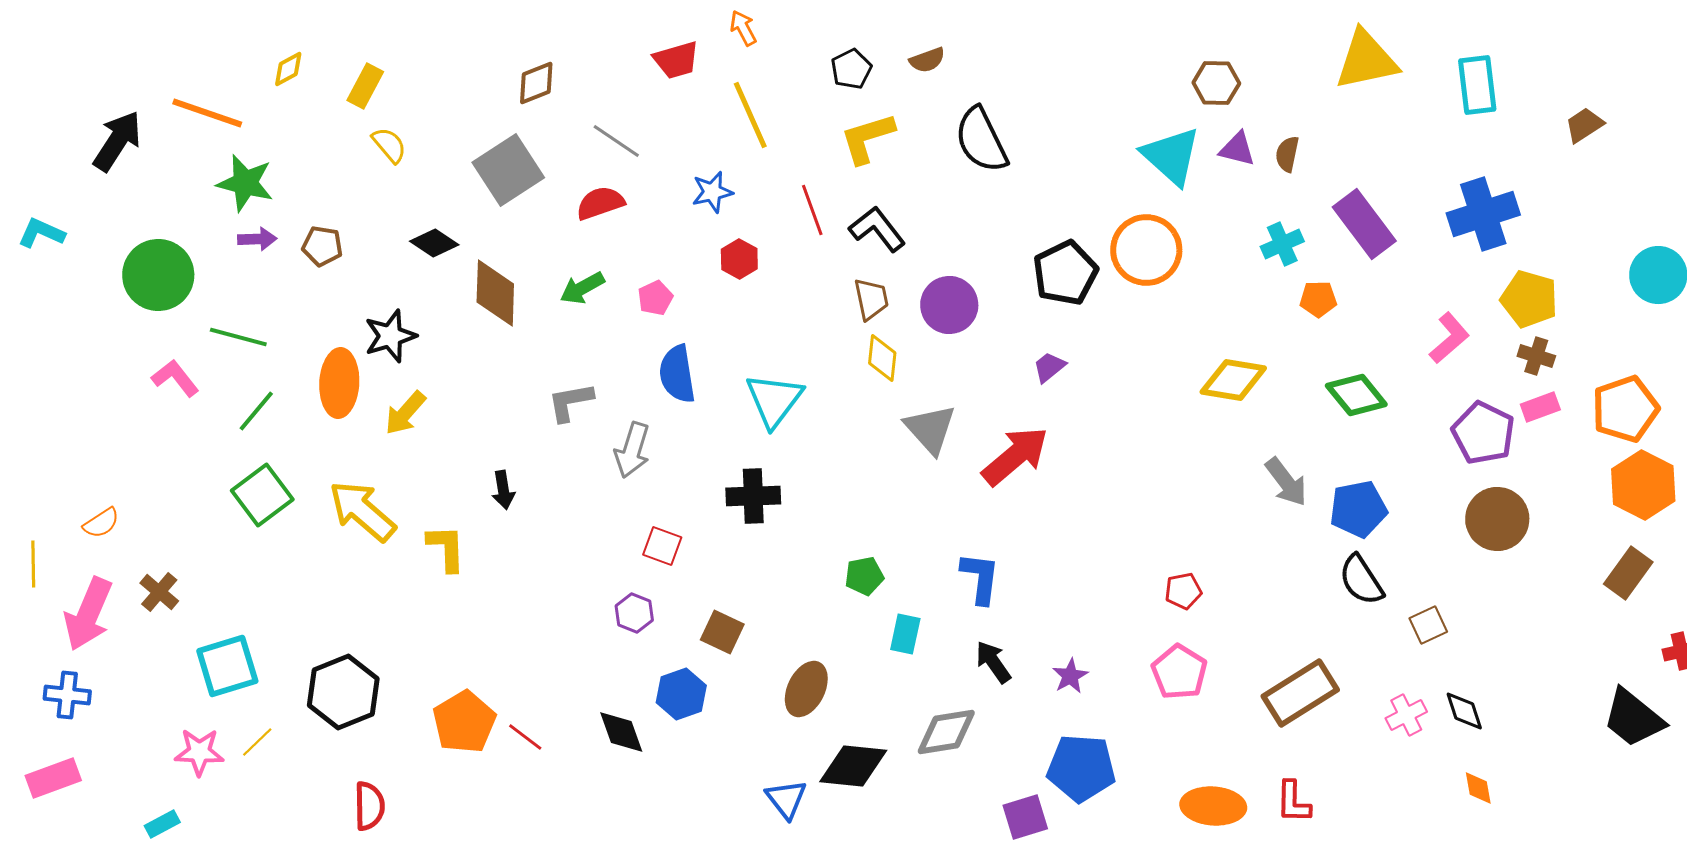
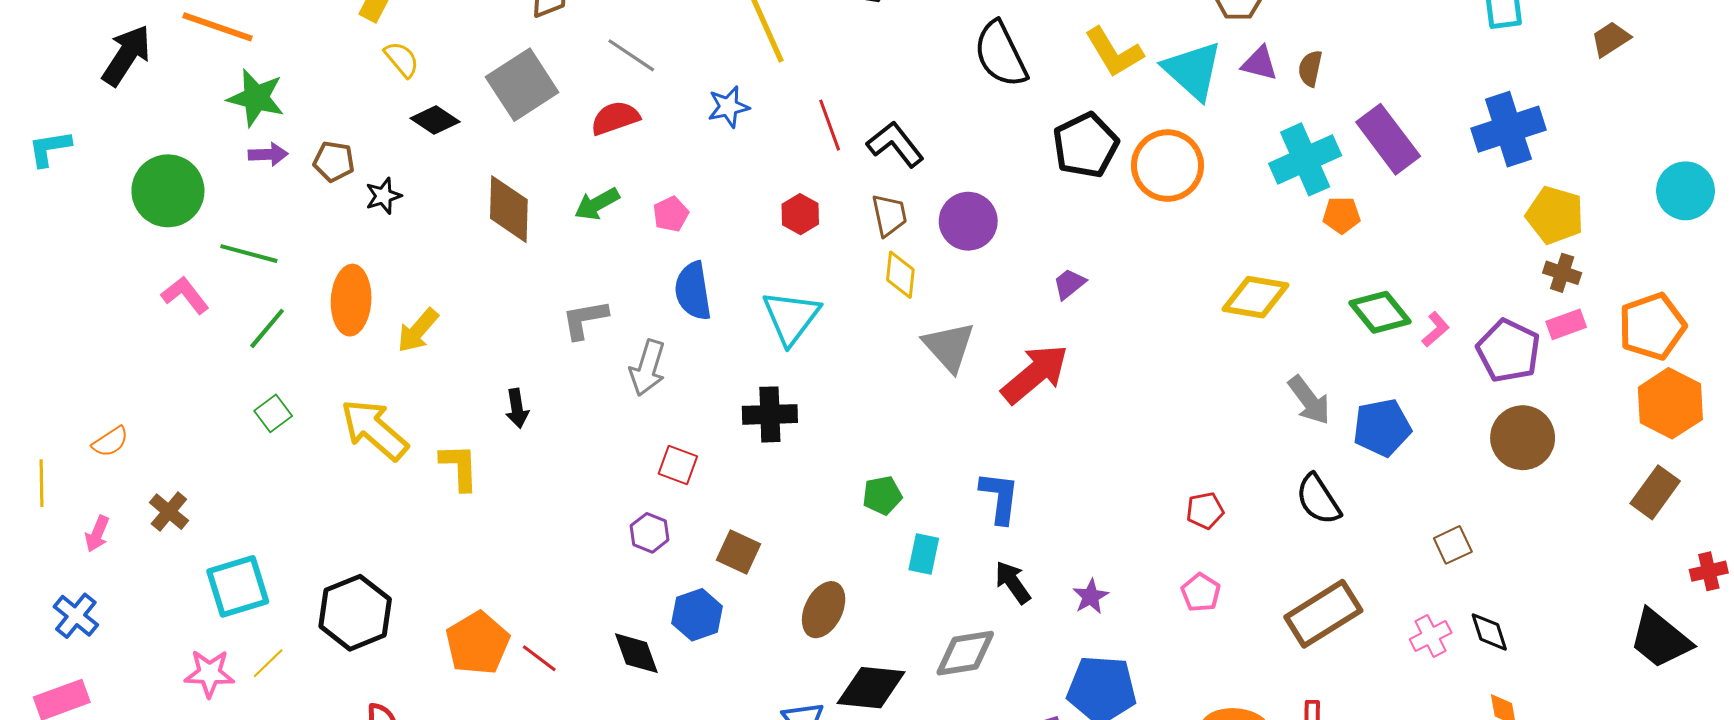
yellow L-shape: (867, 138) -> (1114, 52), moved, turned -104
cyan L-shape: (41, 233) -> (50, 148), turned -33
black diamond: (434, 243) -> (435, 120), moved
cyan cross: (1282, 244) -> (1305, 159), size x1.6
red hexagon: (739, 259) -> (800, 214), moved
black pentagon: (1065, 273) -> (1086, 145), moved
black star: (390, 336) -> (383, 196), moved, size x0.7
pink L-shape: (1449, 338) -> (1436, 329), moved, size x0.7
green square: (262, 495) -> (273, 413), size x0.6
black semicircle: (1361, 580) -> (1318, 499), moved
pink arrow: (88, 614) -> (97, 534), size x0.5
pink pentagon: (1179, 672) -> (1201, 592), size x0.7
blue cross: (67, 695) -> (76, 616), turned 33

